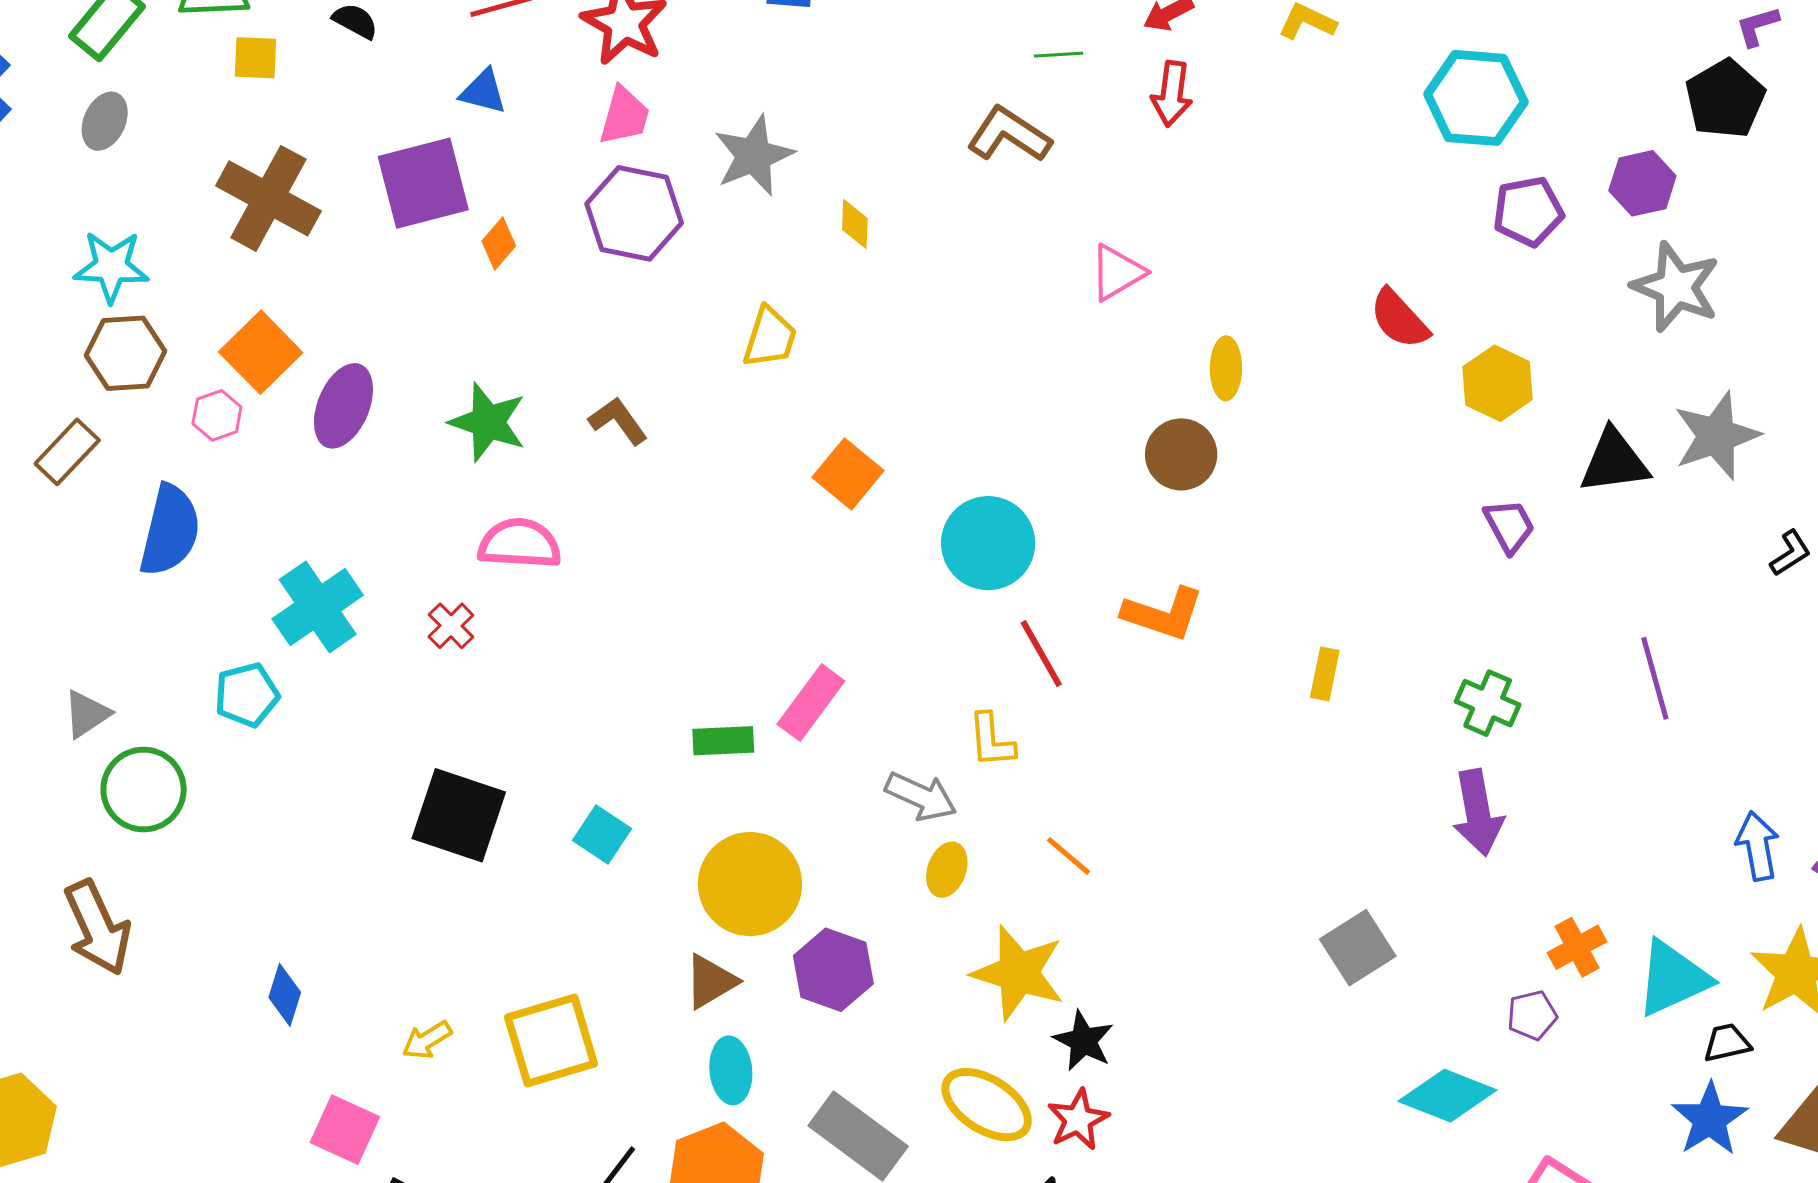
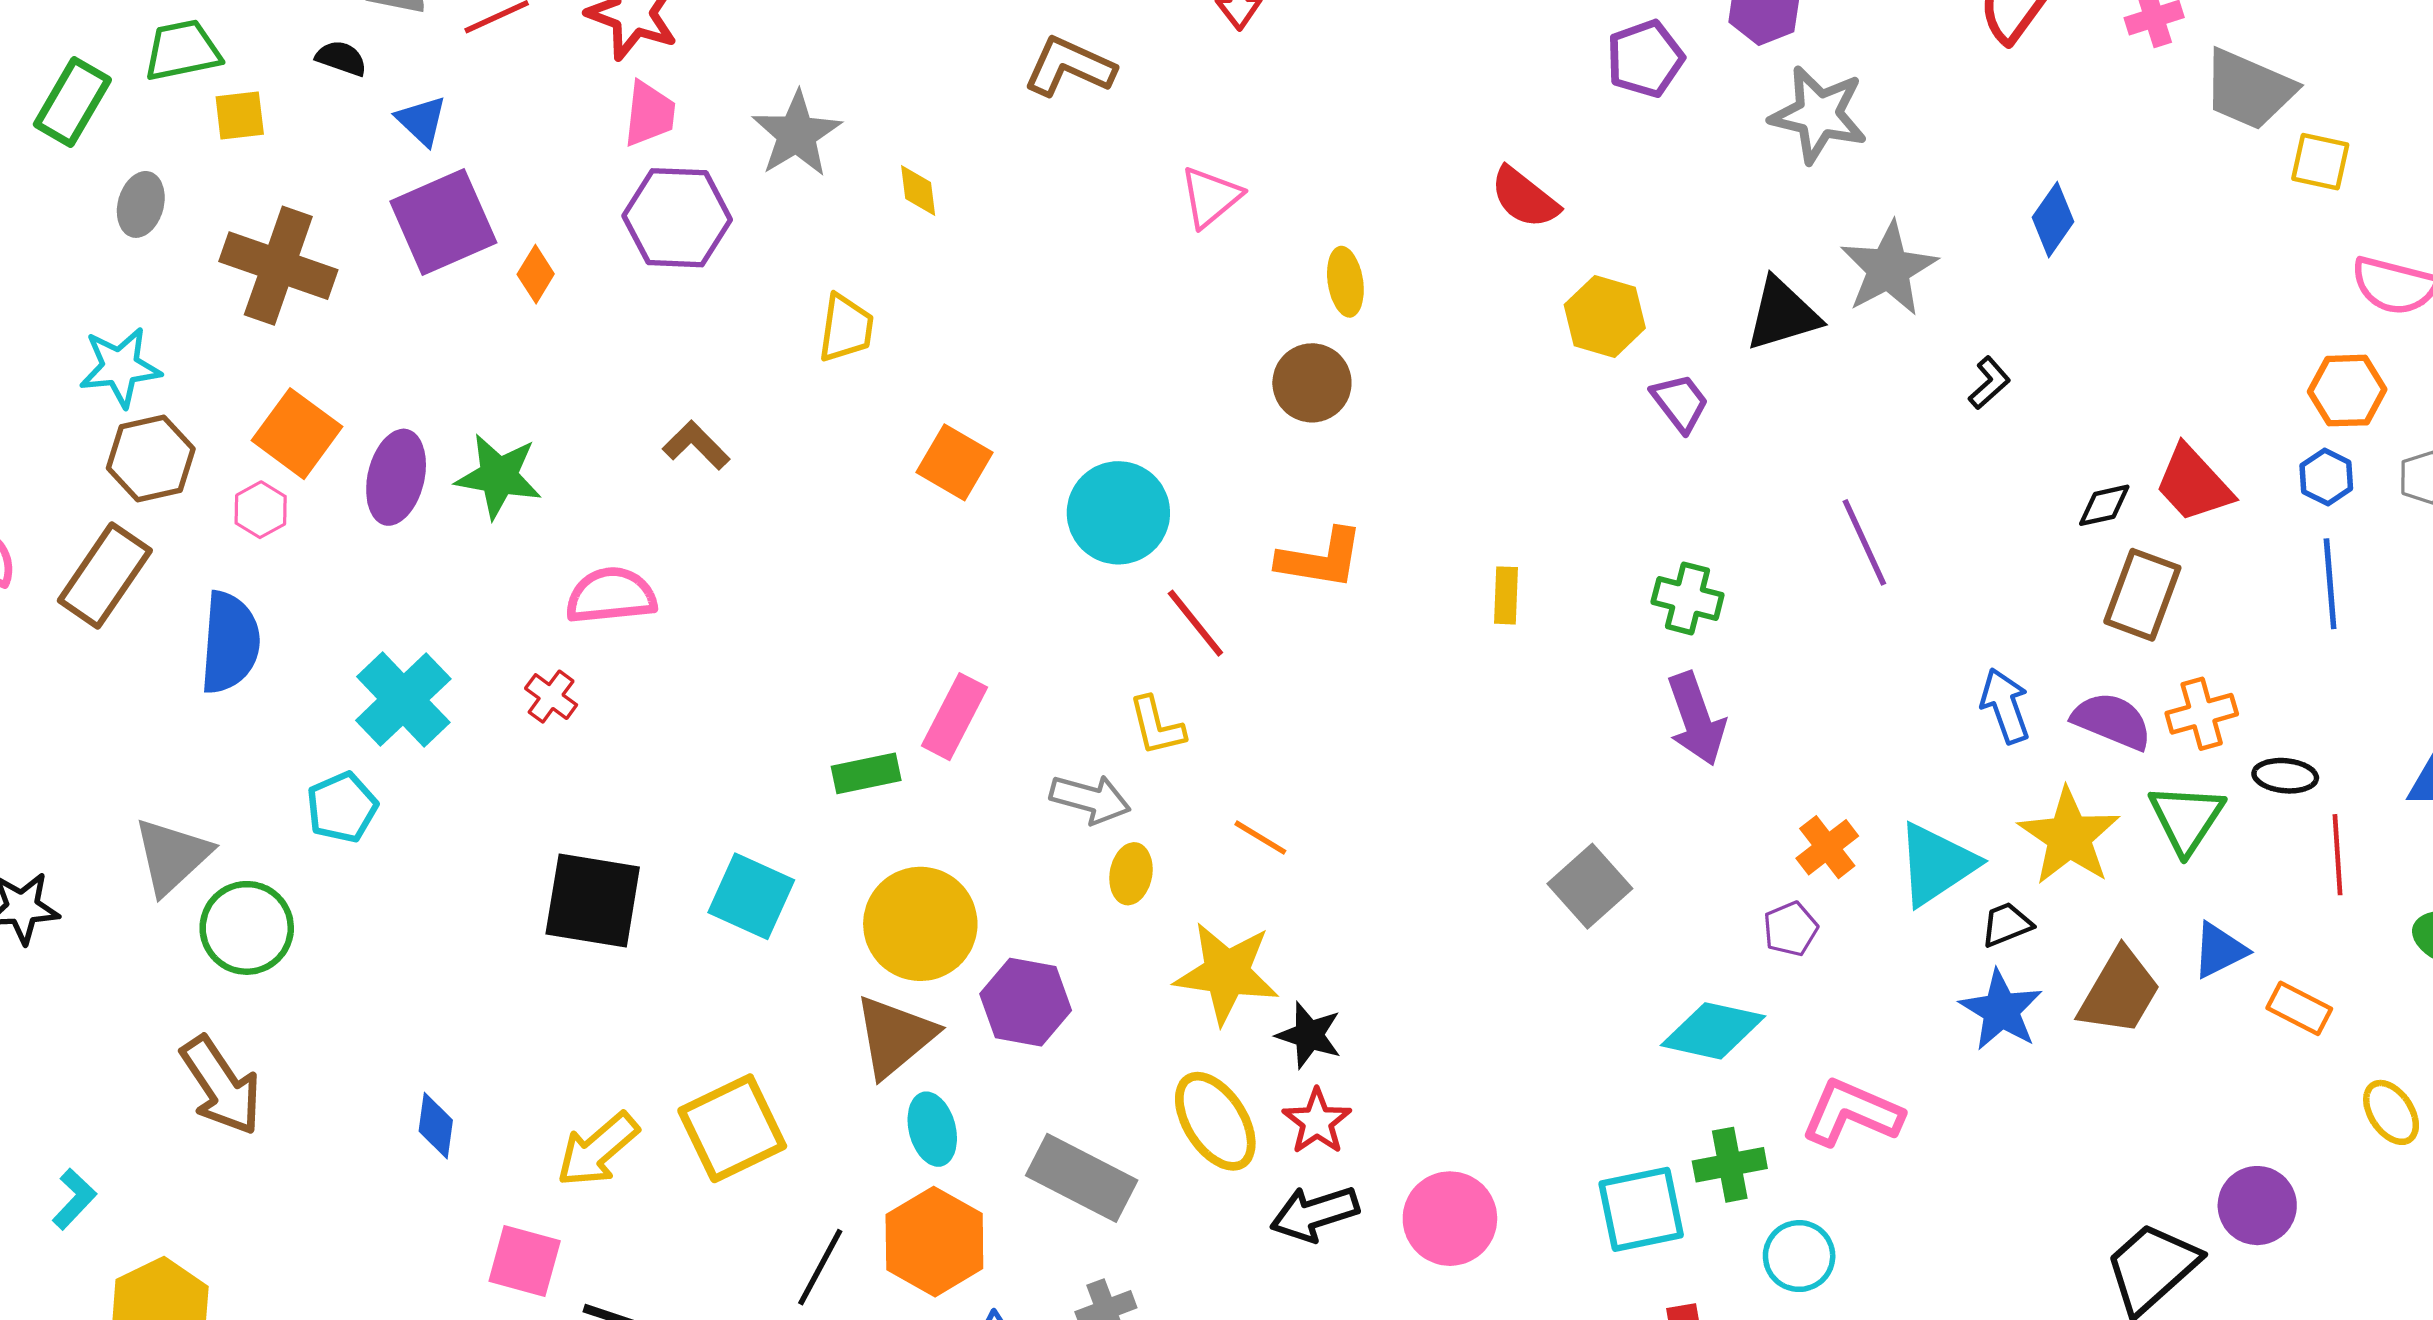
blue triangle: (483, 92) -> (422, 121), moved, turned 38
gray ellipse: (105, 121) -> (141, 204), moved
yellow hexagon: (1498, 383) -> (1605, 316), moved
green star: (488, 422) -> (499, 476), moved
brown rectangle: (67, 452) -> (105, 576), size x1.4
gray triangle: (87, 714) -> (172, 856), size x1.5
cyan square: (602, 835) -> (751, 896), size x1.4
brown triangle: (711, 981) -> (895, 1036), size x1.4
yellow arrow: (427, 1040) -> (598, 1150), size x1.6
yellow ellipse: (987, 1105) -> (1215, 1121), turned 34

